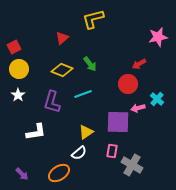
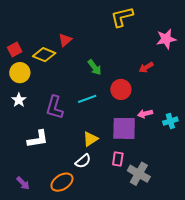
yellow L-shape: (93, 19) -> (122, 17), moved
yellow diamond: (62, 70) -> (44, 55), moved
red circle: (128, 84) -> (121, 89), moved
cyan cross: (157, 99) -> (170, 121), moved, turned 32

